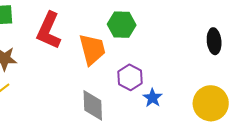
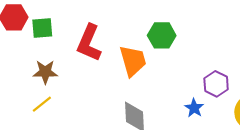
purple hexagon: (130, 77) -> (216, 84), moved

